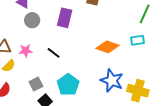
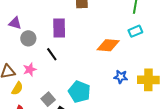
black line: (54, 53) -> (52, 54), moved, turned 32
blue star: (112, 81) -> (121, 77), size x0.6

